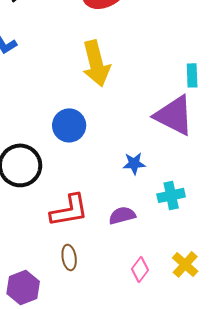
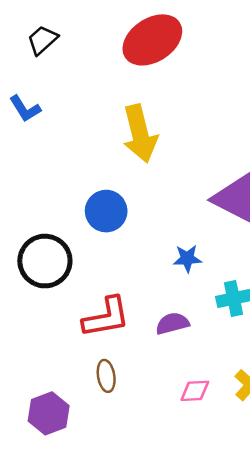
pink diamond: (140, 269) -> (195, 391), turned 50

